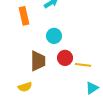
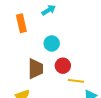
yellow line: (83, 65) -> (76, 81), moved

